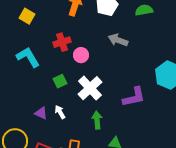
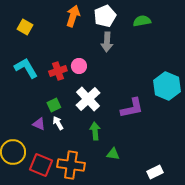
gray arrow: (118, 40) -> (107, 42), moved, turned -108
red cross: (62, 42) -> (58, 71), moved
green square: (60, 81) -> (54, 105), moved

